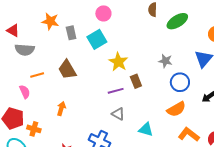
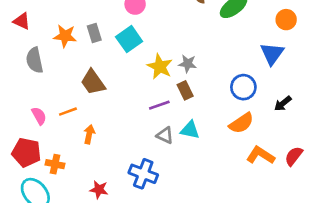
orange star: (50, 21) -> (65, 36), moved
red triangle: (13, 30) -> (22, 21), moved
gray semicircle: (25, 50) -> (35, 60), turned 78
gray star: (165, 61) -> (188, 64), moved
orange line: (37, 75) -> (68, 112), moved
cyan triangle: (146, 129) -> (190, 130), moved

